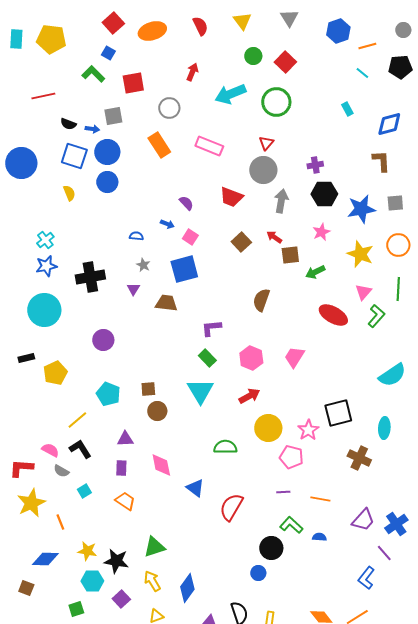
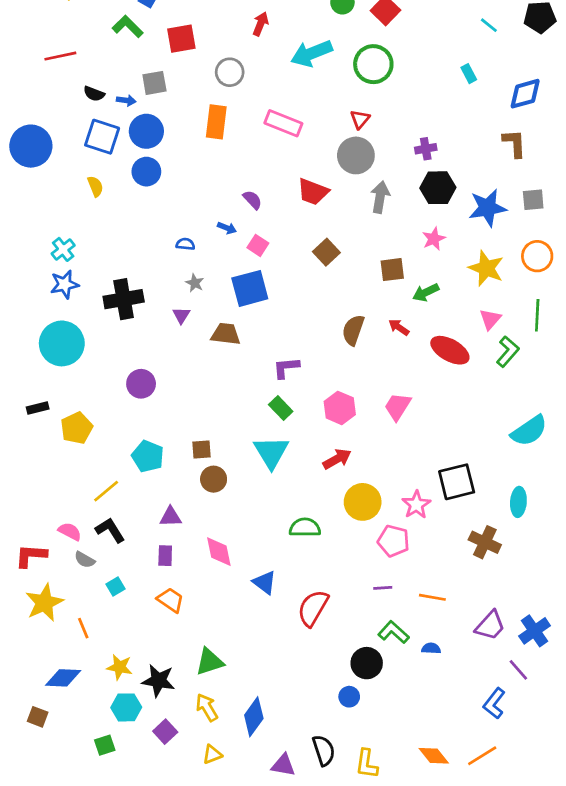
orange rectangle: (159, 145) -> (216, 122), turned 40
red arrow: (274, 237) -> (399, 327), moved

